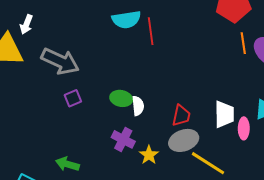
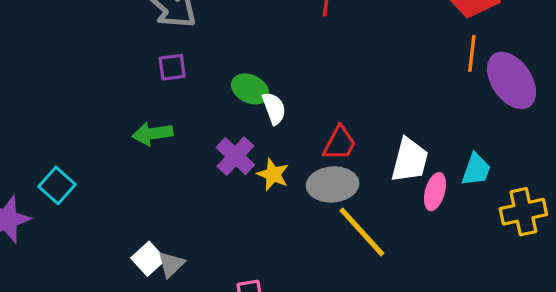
white semicircle: (138, 106) -> (274, 108), turned -30
yellow star: (149, 155) -> (273, 174), moved, turned -30
green arrow: (67, 164) -> (152, 134), moved, turned -40

